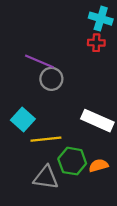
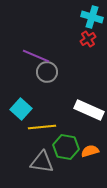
red cross: (96, 43) -> (88, 39), turned -35

